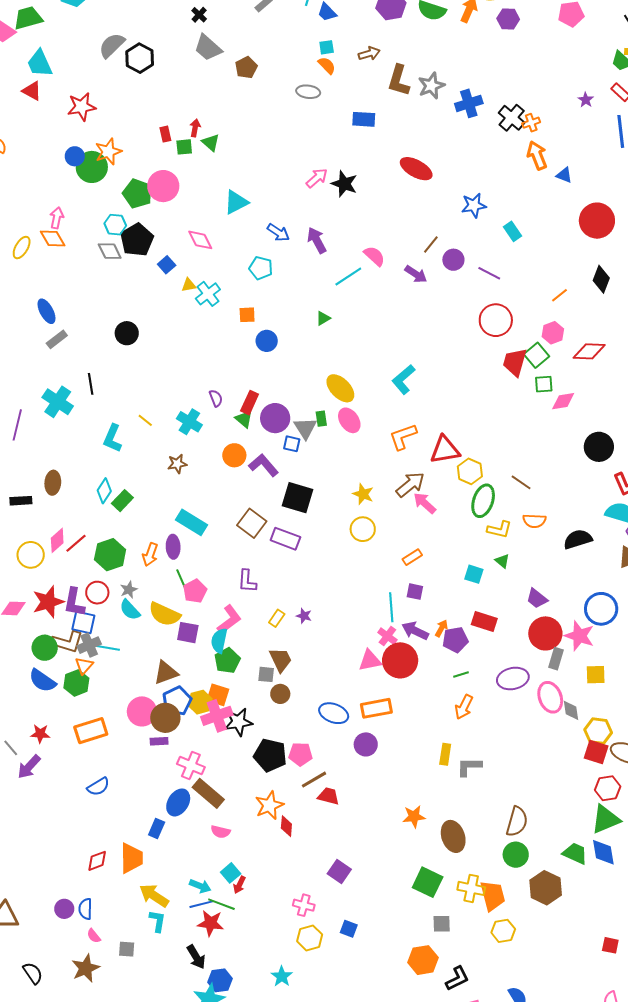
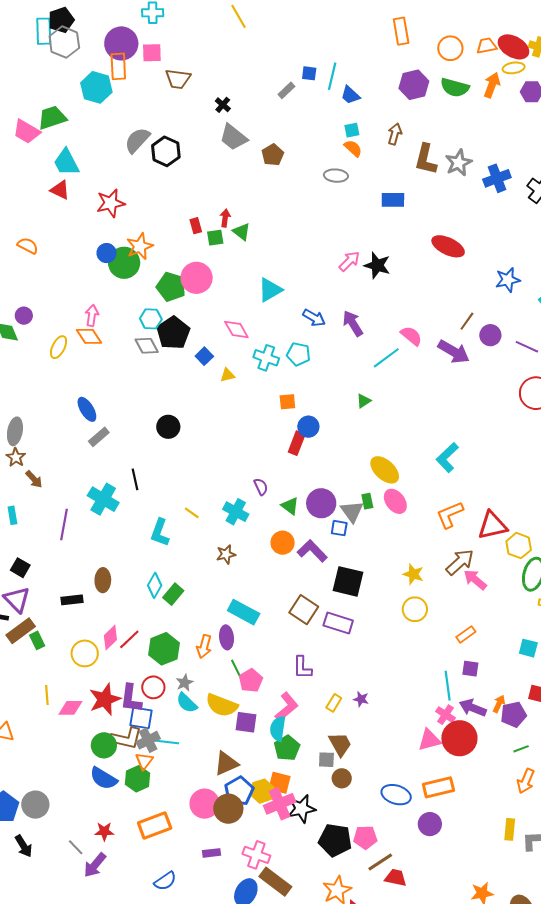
brown arrow: (369, 54) -> (395, 134), turned -55
purple arrow: (416, 274) -> (454, 352), size x1.4
cyan cross: (208, 294) -> (266, 358), moved, turned -30
red rectangle: (250, 403) -> (297, 443), moved
purple rectangle: (159, 741) -> (211, 853), moved

